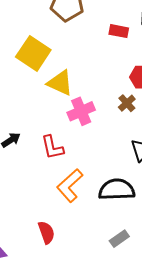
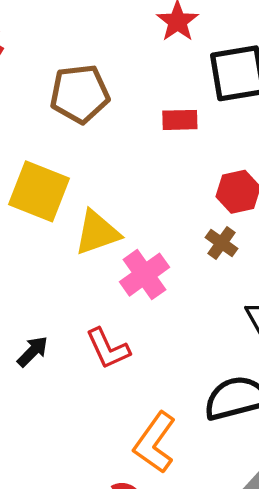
yellow triangle: (60, 83) -> (97, 233), turned -32
orange L-shape: (70, 185) -> (155, 443), moved

